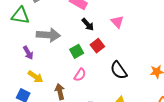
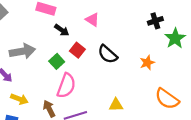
black semicircle: (119, 70) -> (108, 54), moved
pink semicircle: (80, 75) -> (66, 86), size x1.6

